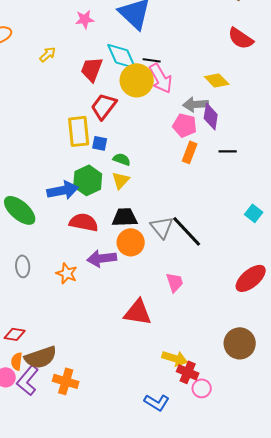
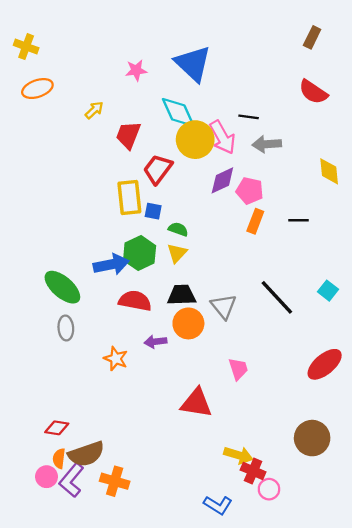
black line: (152, 60) -> (249, 117), moved
red trapezoid: (92, 69) -> (128, 135), moved
yellow diamond: (217, 80) -> (329, 171), moved, turned 40
gray arrow: (196, 104) -> (267, 144), moved
purple diamond: (211, 116) -> (222, 180), moved, turned 56
black line: (187, 231) -> (277, 297), moved
purple arrow: (102, 258) -> (155, 342), size x0.7
gray ellipse: (23, 266) -> (66, 328), moved

